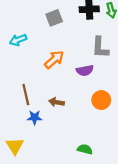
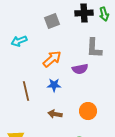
orange circle: (101, 100) -> (88, 111), moved
brown arrow: (56, 102) -> (55, 114), moved
blue star: (35, 118) -> (54, 85), moved

